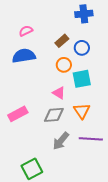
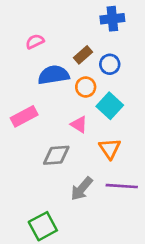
blue semicircle: (24, 56) -> (54, 75), moved
cyan square: (82, 79) -> (110, 106), turned -36
pink rectangle: (18, 114) -> (24, 116), moved
gray diamond: (54, 115) -> (56, 155), moved

